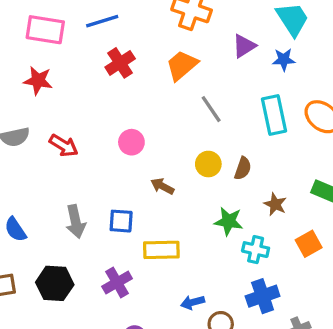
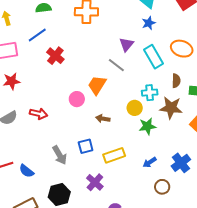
purple triangle: (244, 46) -> (126, 44), moved
orange trapezoid: (182, 65) -> (97, 85), moved
yellow circle: (208, 164) -> (135, 108), moved
brown semicircle: (243, 168) -> (176, 81), moved
brown star: (275, 204) -> (171, 108), size x1.6
cyan cross: (256, 250) -> (150, 93), moved
blue arrow: (193, 302) -> (150, 162), moved

